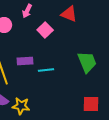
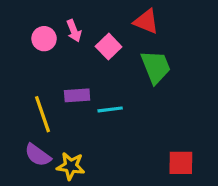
pink arrow: (27, 11) -> (74, 31), moved, turned -48
green trapezoid: (87, 62) -> (156, 67), moved

